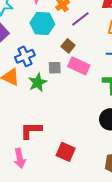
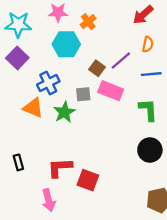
purple line: (80, 19) -> (121, 60), moved
red square: (66, 152) -> (88, 180), moved

